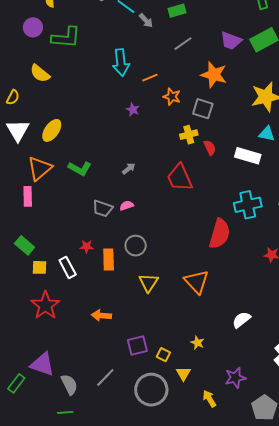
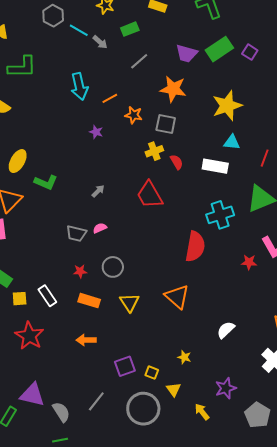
green L-shape: (80, 168) -> (46, 182), moved
red star: (87, 246) -> (80, 271), moved
orange rectangle: (109, 260) -> (89, 301), moved, turned -65

